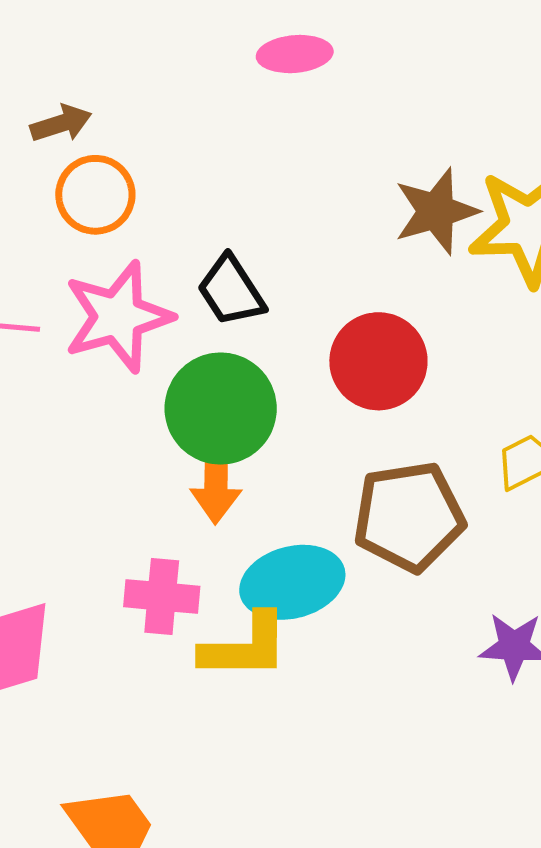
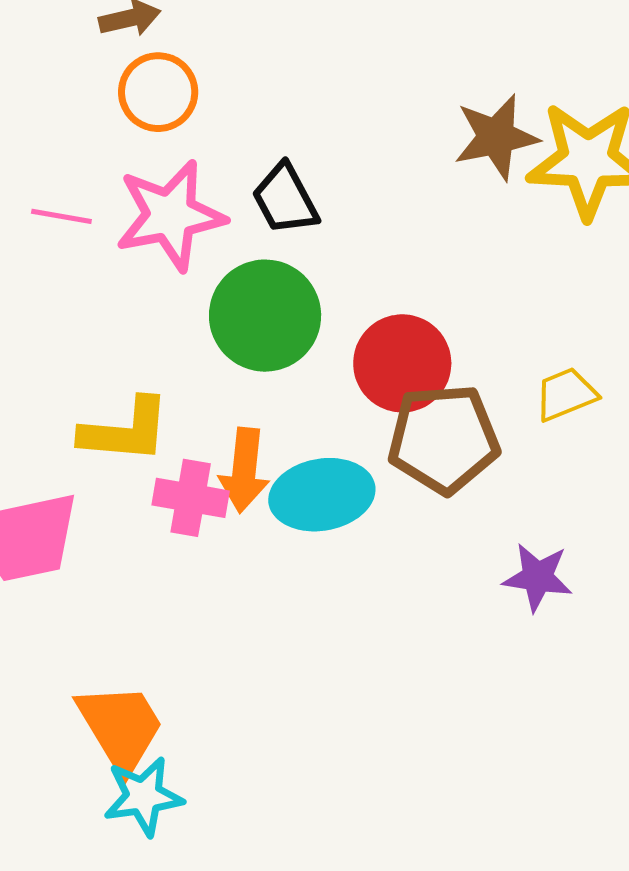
red circle: (378, 361) -> (402, 363), moved
orange arrow: (216, 481) -> (244, 470), moved
yellow L-shape: (245, 647) -> (125, 431), moved

